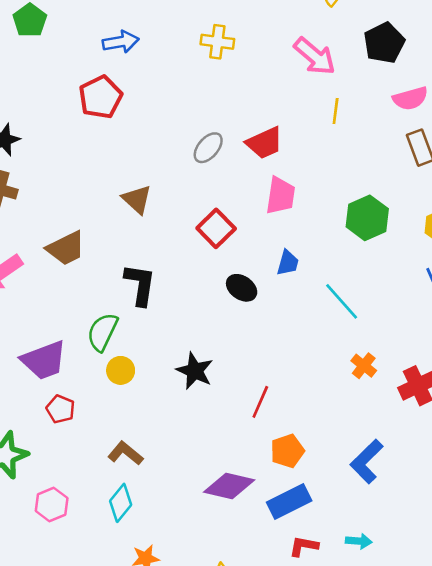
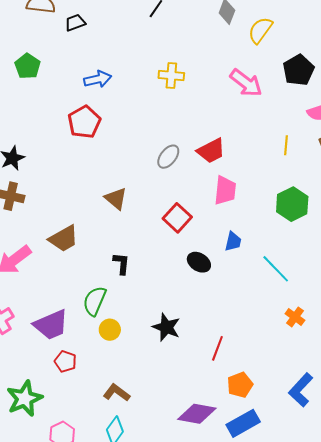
yellow line: (336, 111) -> (286, 145), moved
black L-shape: (140, 285) -> (121, 263), size x0.7

